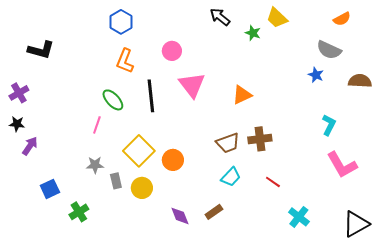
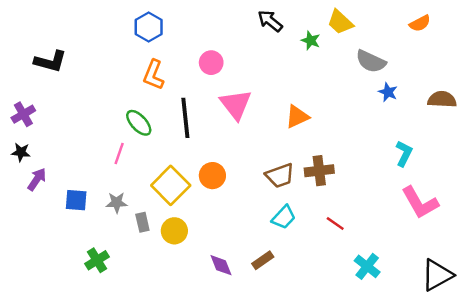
gray semicircle: (329, 50) -> (371, 61), moved
orange circle: (173, 160) -> (212, 176), moved
blue square: (50, 189) -> (76, 200), moved, turned 30

